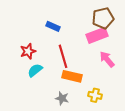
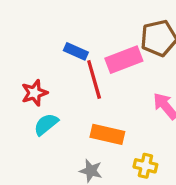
pink rectangle: (97, 35) -> (124, 60), moved
red line: (63, 56) -> (94, 80), moved

